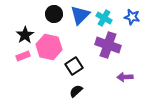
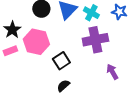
purple cross: (108, 45) -> (95, 40), turned -30
purple arrow: (125, 77) -> (112, 72), turned 63

